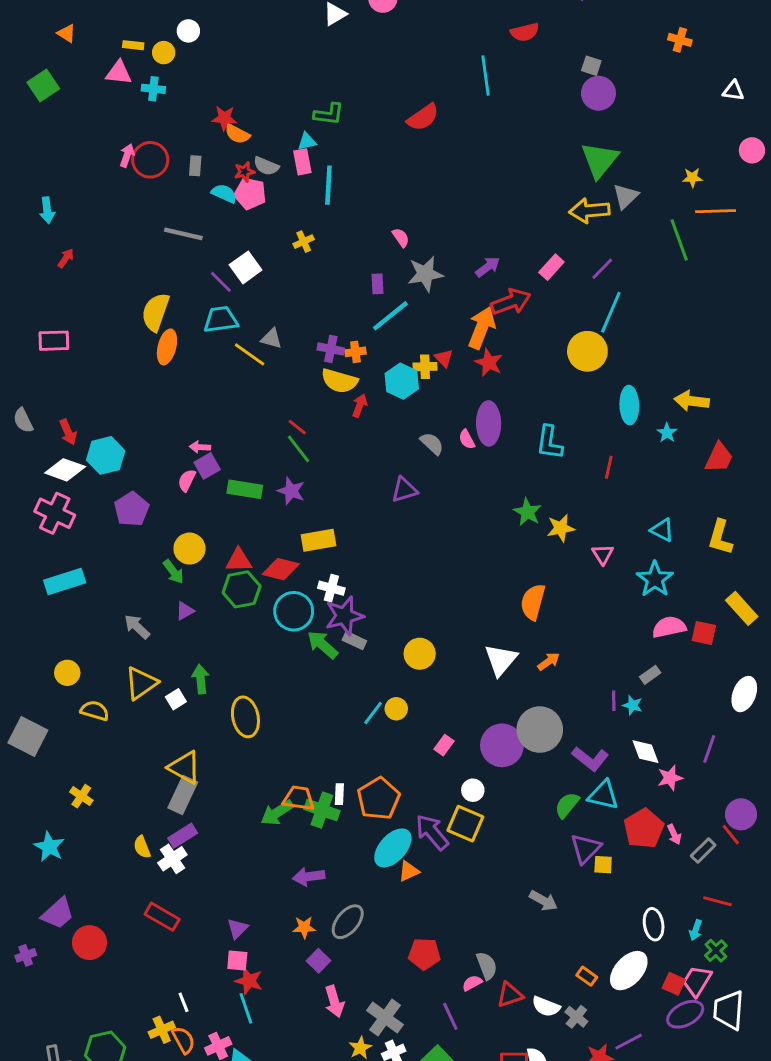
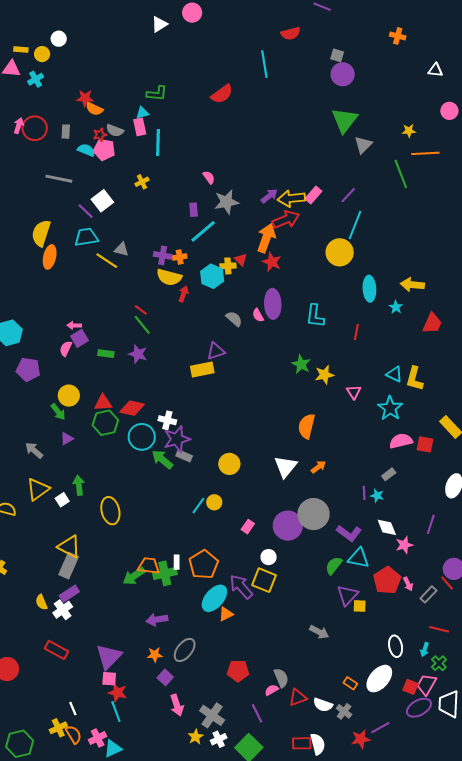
cyan cross: (153, 89) -> (36, 79), turned -35
yellow arrow: (589, 211) -> (291, 198), moved
green rectangle: (245, 489) -> (106, 354), size x0.7
purple pentagon: (132, 509) -> (28, 369), turned -30
yellow L-shape: (720, 537) -> (414, 379), moved
yellow rectangle: (319, 540) -> (202, 370), moved
green cross: (322, 810) -> (165, 573), turned -30
purple triangle: (237, 929) -> (109, 657), size x1.8

